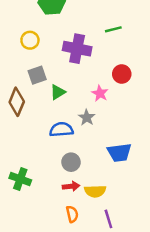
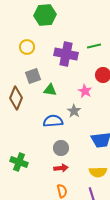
green line: (113, 29) -> (94, 46), moved
green triangle: (58, 92) -> (50, 90), turned 40
yellow semicircle: (95, 191) -> (98, 172), moved

